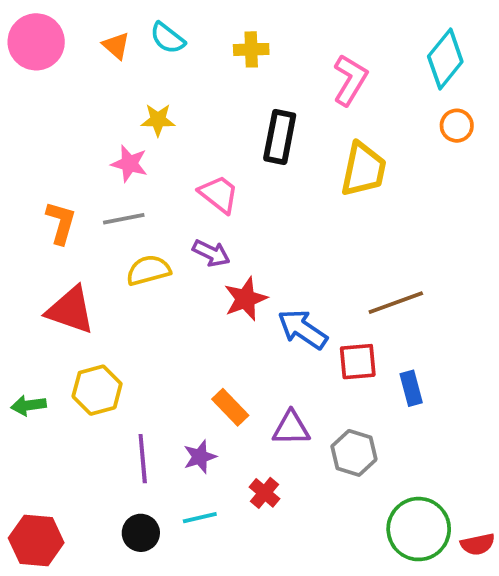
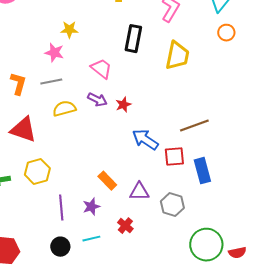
red star: (245, 299) -> (123, 105), moved, size x0.7
blue rectangle: (411, 388) -> (202, 171), size x1.4

